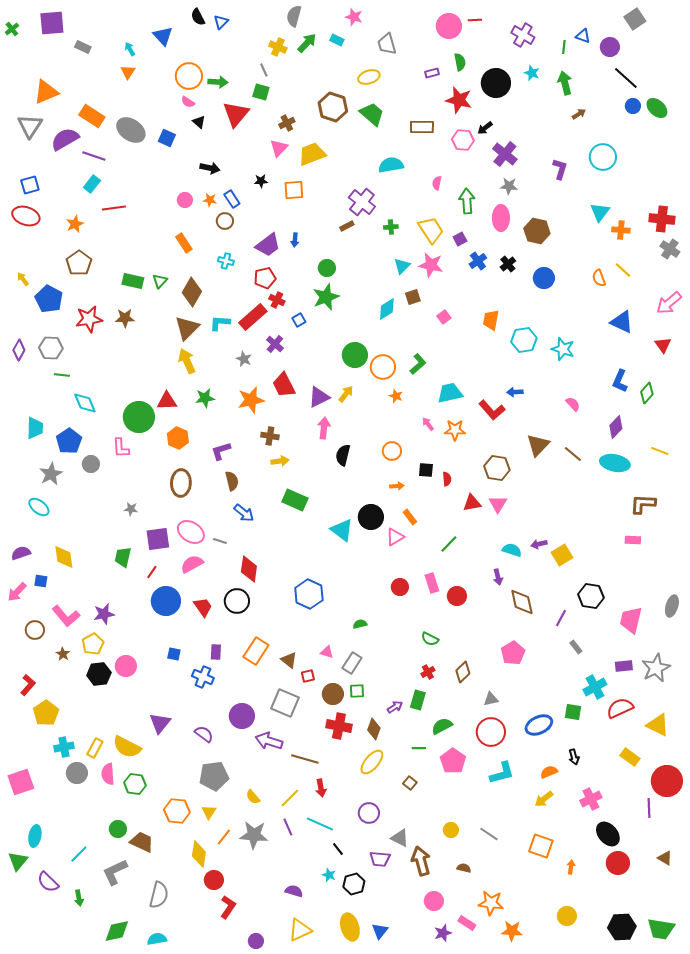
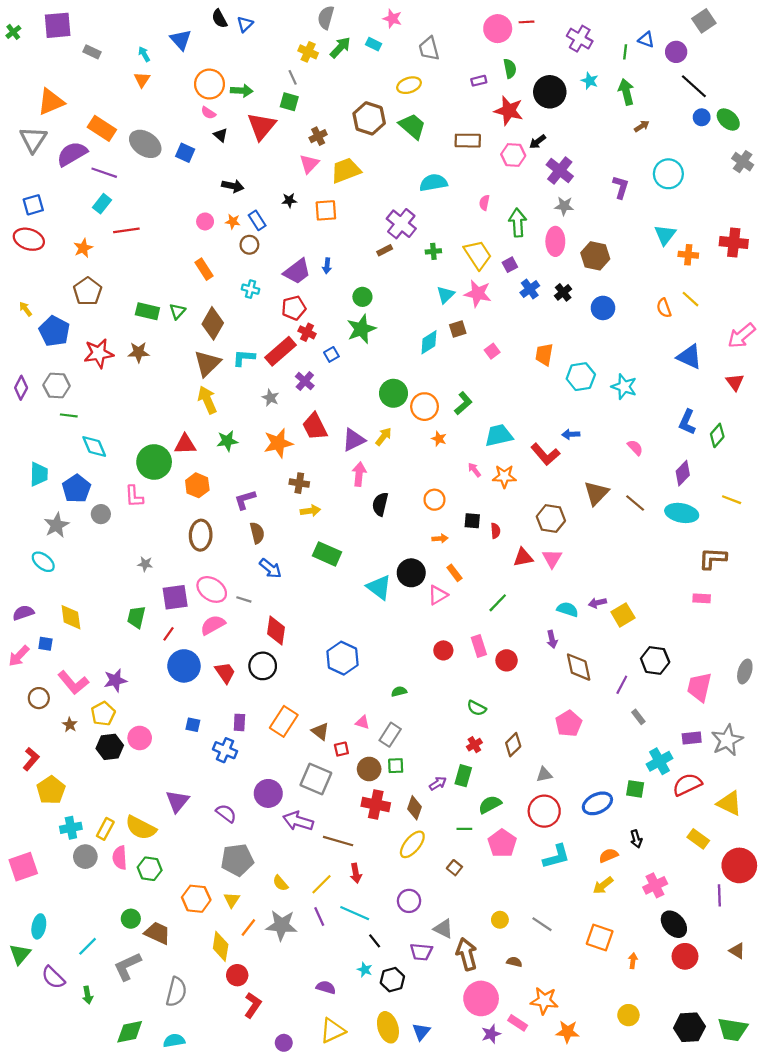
gray cross: (670, 249) -> (743, 162), moved
pink circle: (434, 901) -> (481, 998), size x1.6

